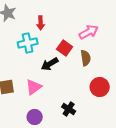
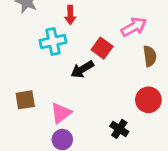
brown semicircle: (86, 58) -> (150, 56), moved
pink triangle: (34, 87) -> (61, 113), moved
black cross: (69, 109) -> (119, 129), moved

